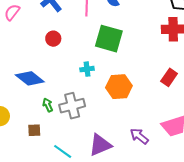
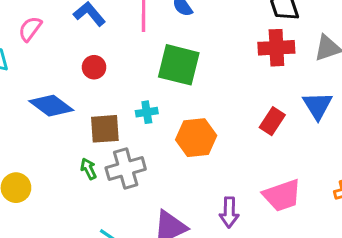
blue diamond: (30, 78) -> (51, 106), moved
brown square: (34, 130) -> (105, 129), moved, size x1.5
purple arrow: (139, 136) -> (229, 212), turned -126

